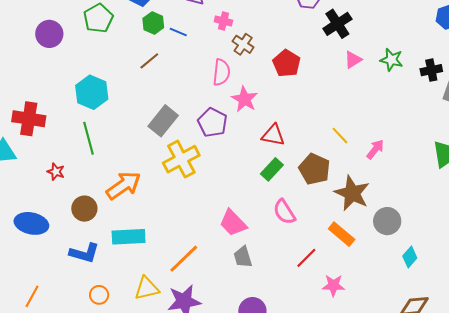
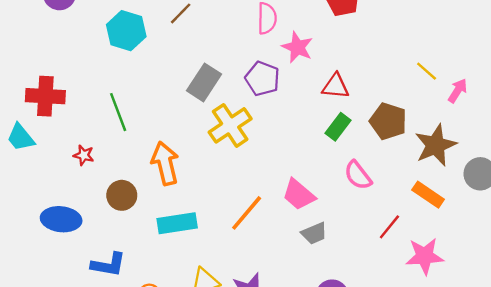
cyan hexagon: (92, 92) -> (126, 31), moved
yellow line: (340, 136) -> (427, 71), moved
orange arrow: (124, 185) -> (165, 163), turned -63
brown star: (352, 193) -> (436, 145), turned 30
blue L-shape: (84, 253) -> (108, 265), moved
gray trapezoid: (243, 257) -> (314, 233), turned -90
orange line: (184, 259) -> (247, 213), moved
pink star: (333, 285) -> (425, 256), size x1.4

